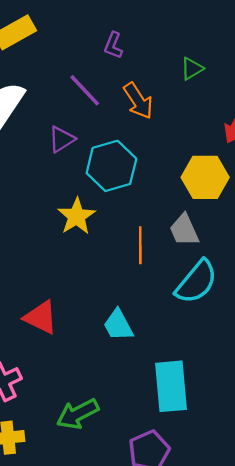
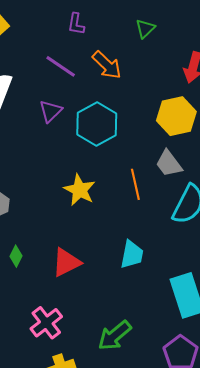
yellow star: (76, 216) -> (80, 190), moved
red triangle: (41, 317) -> (66, 262), turned -40
cyan trapezoid: (118, 325) -> (132, 254), turned -128

